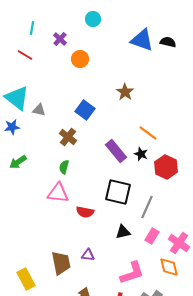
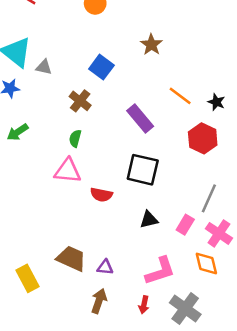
black star: (141, 154) -> (216, 102), moved
gray line: (147, 207) -> (209, 198), moved
purple triangle: (88, 255) -> (105, 267), moved
brown trapezoid: (61, 263) -> (71, 258), turned -55

